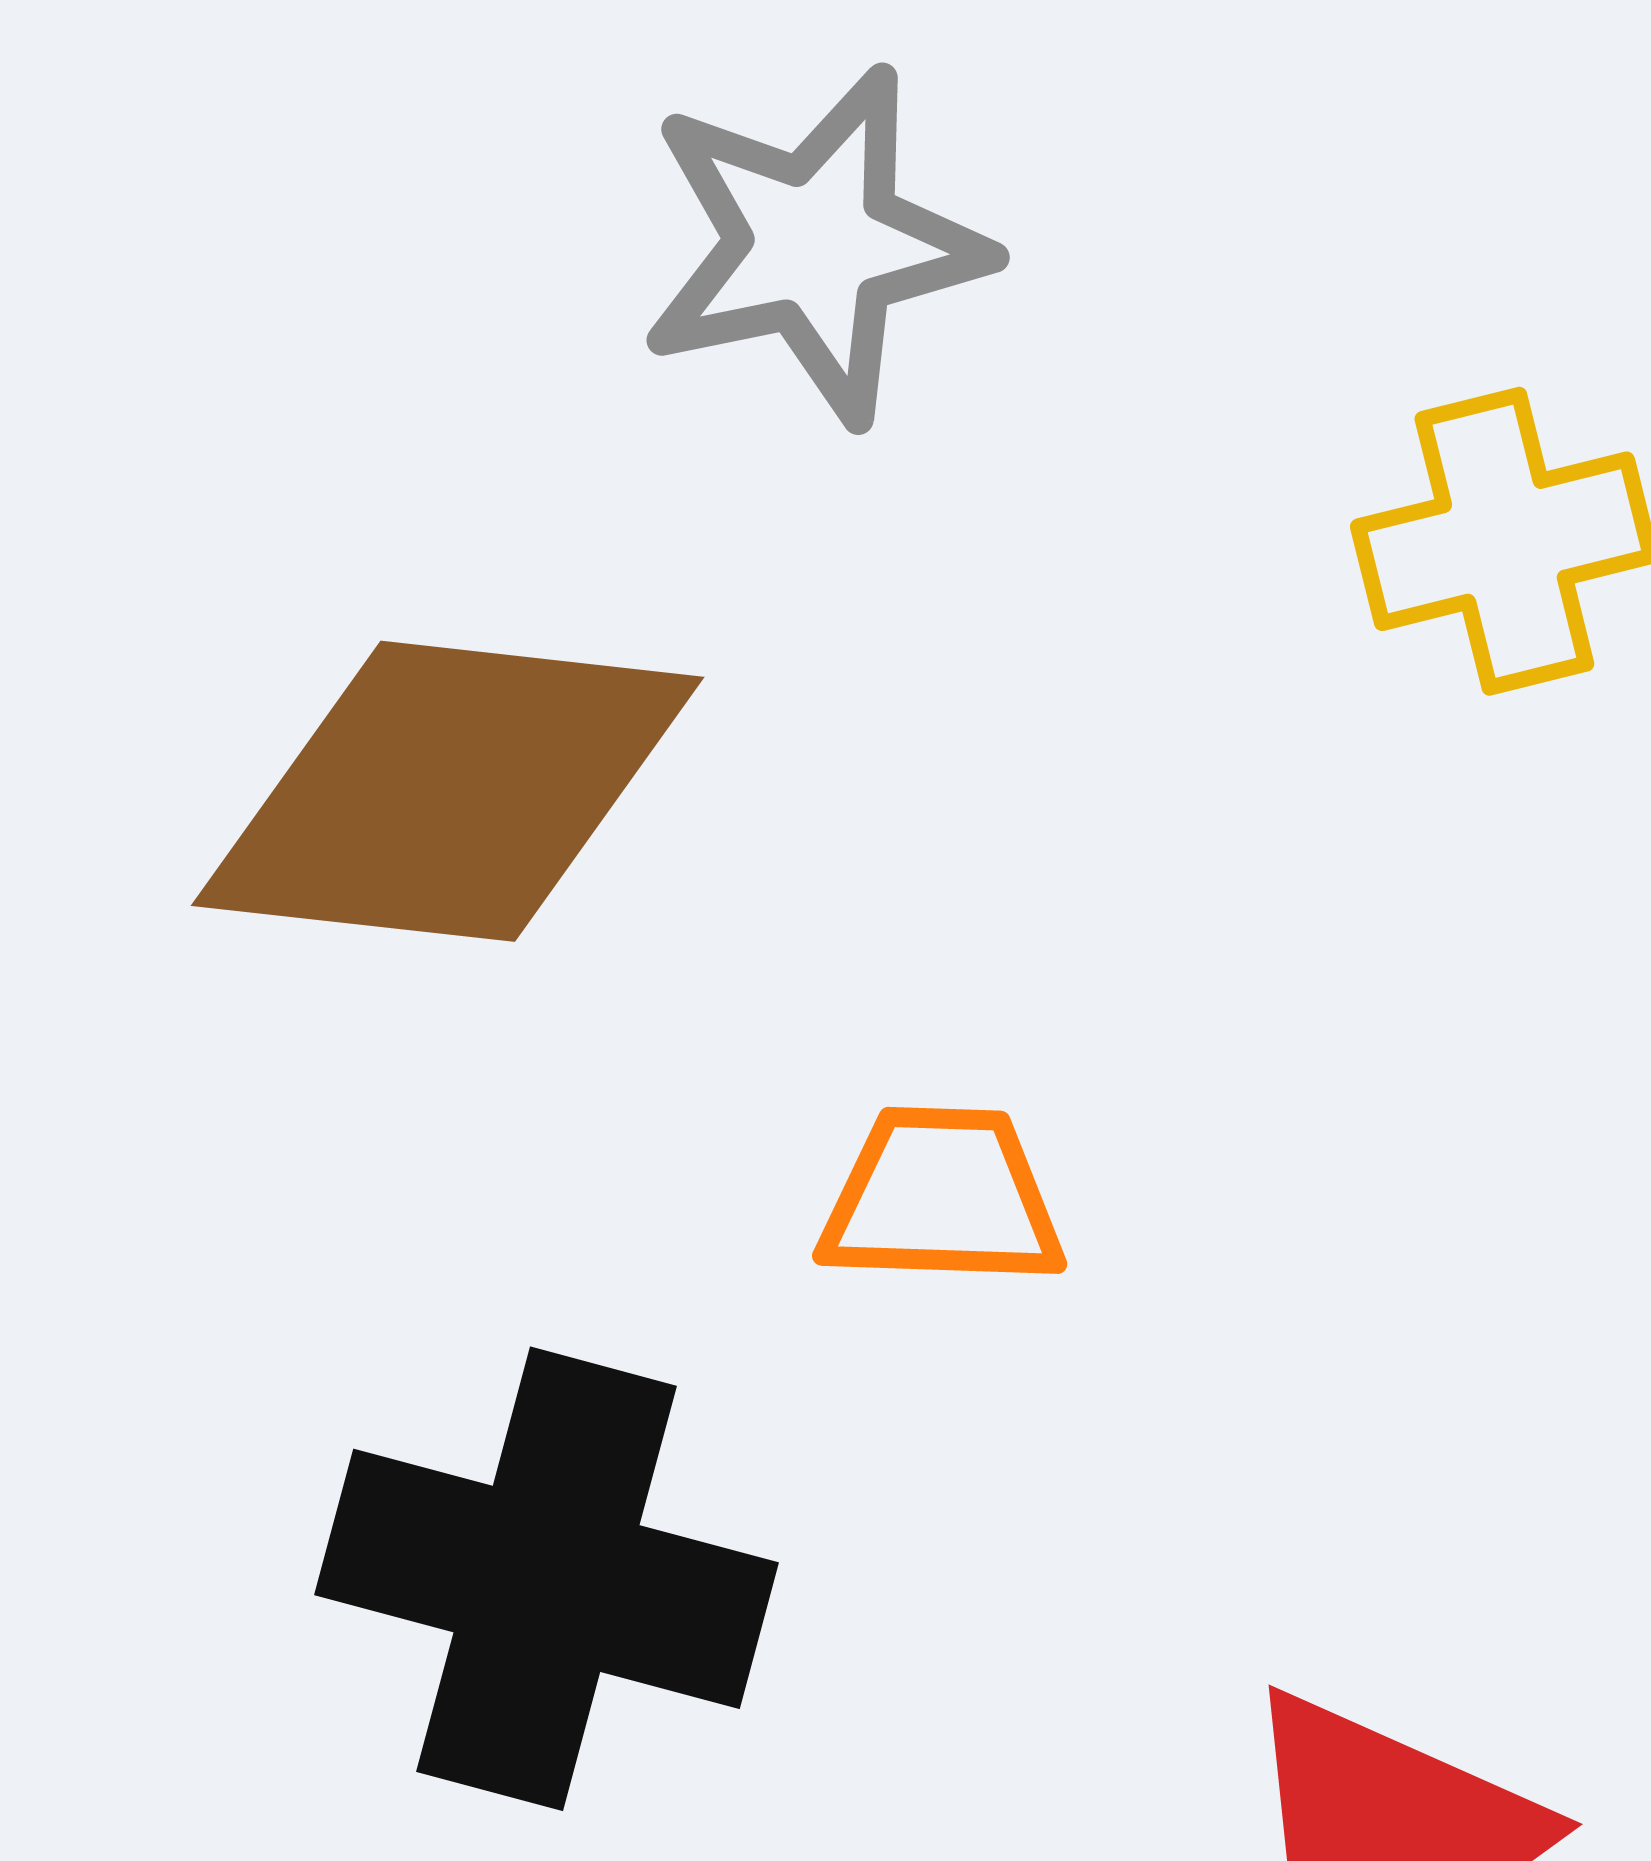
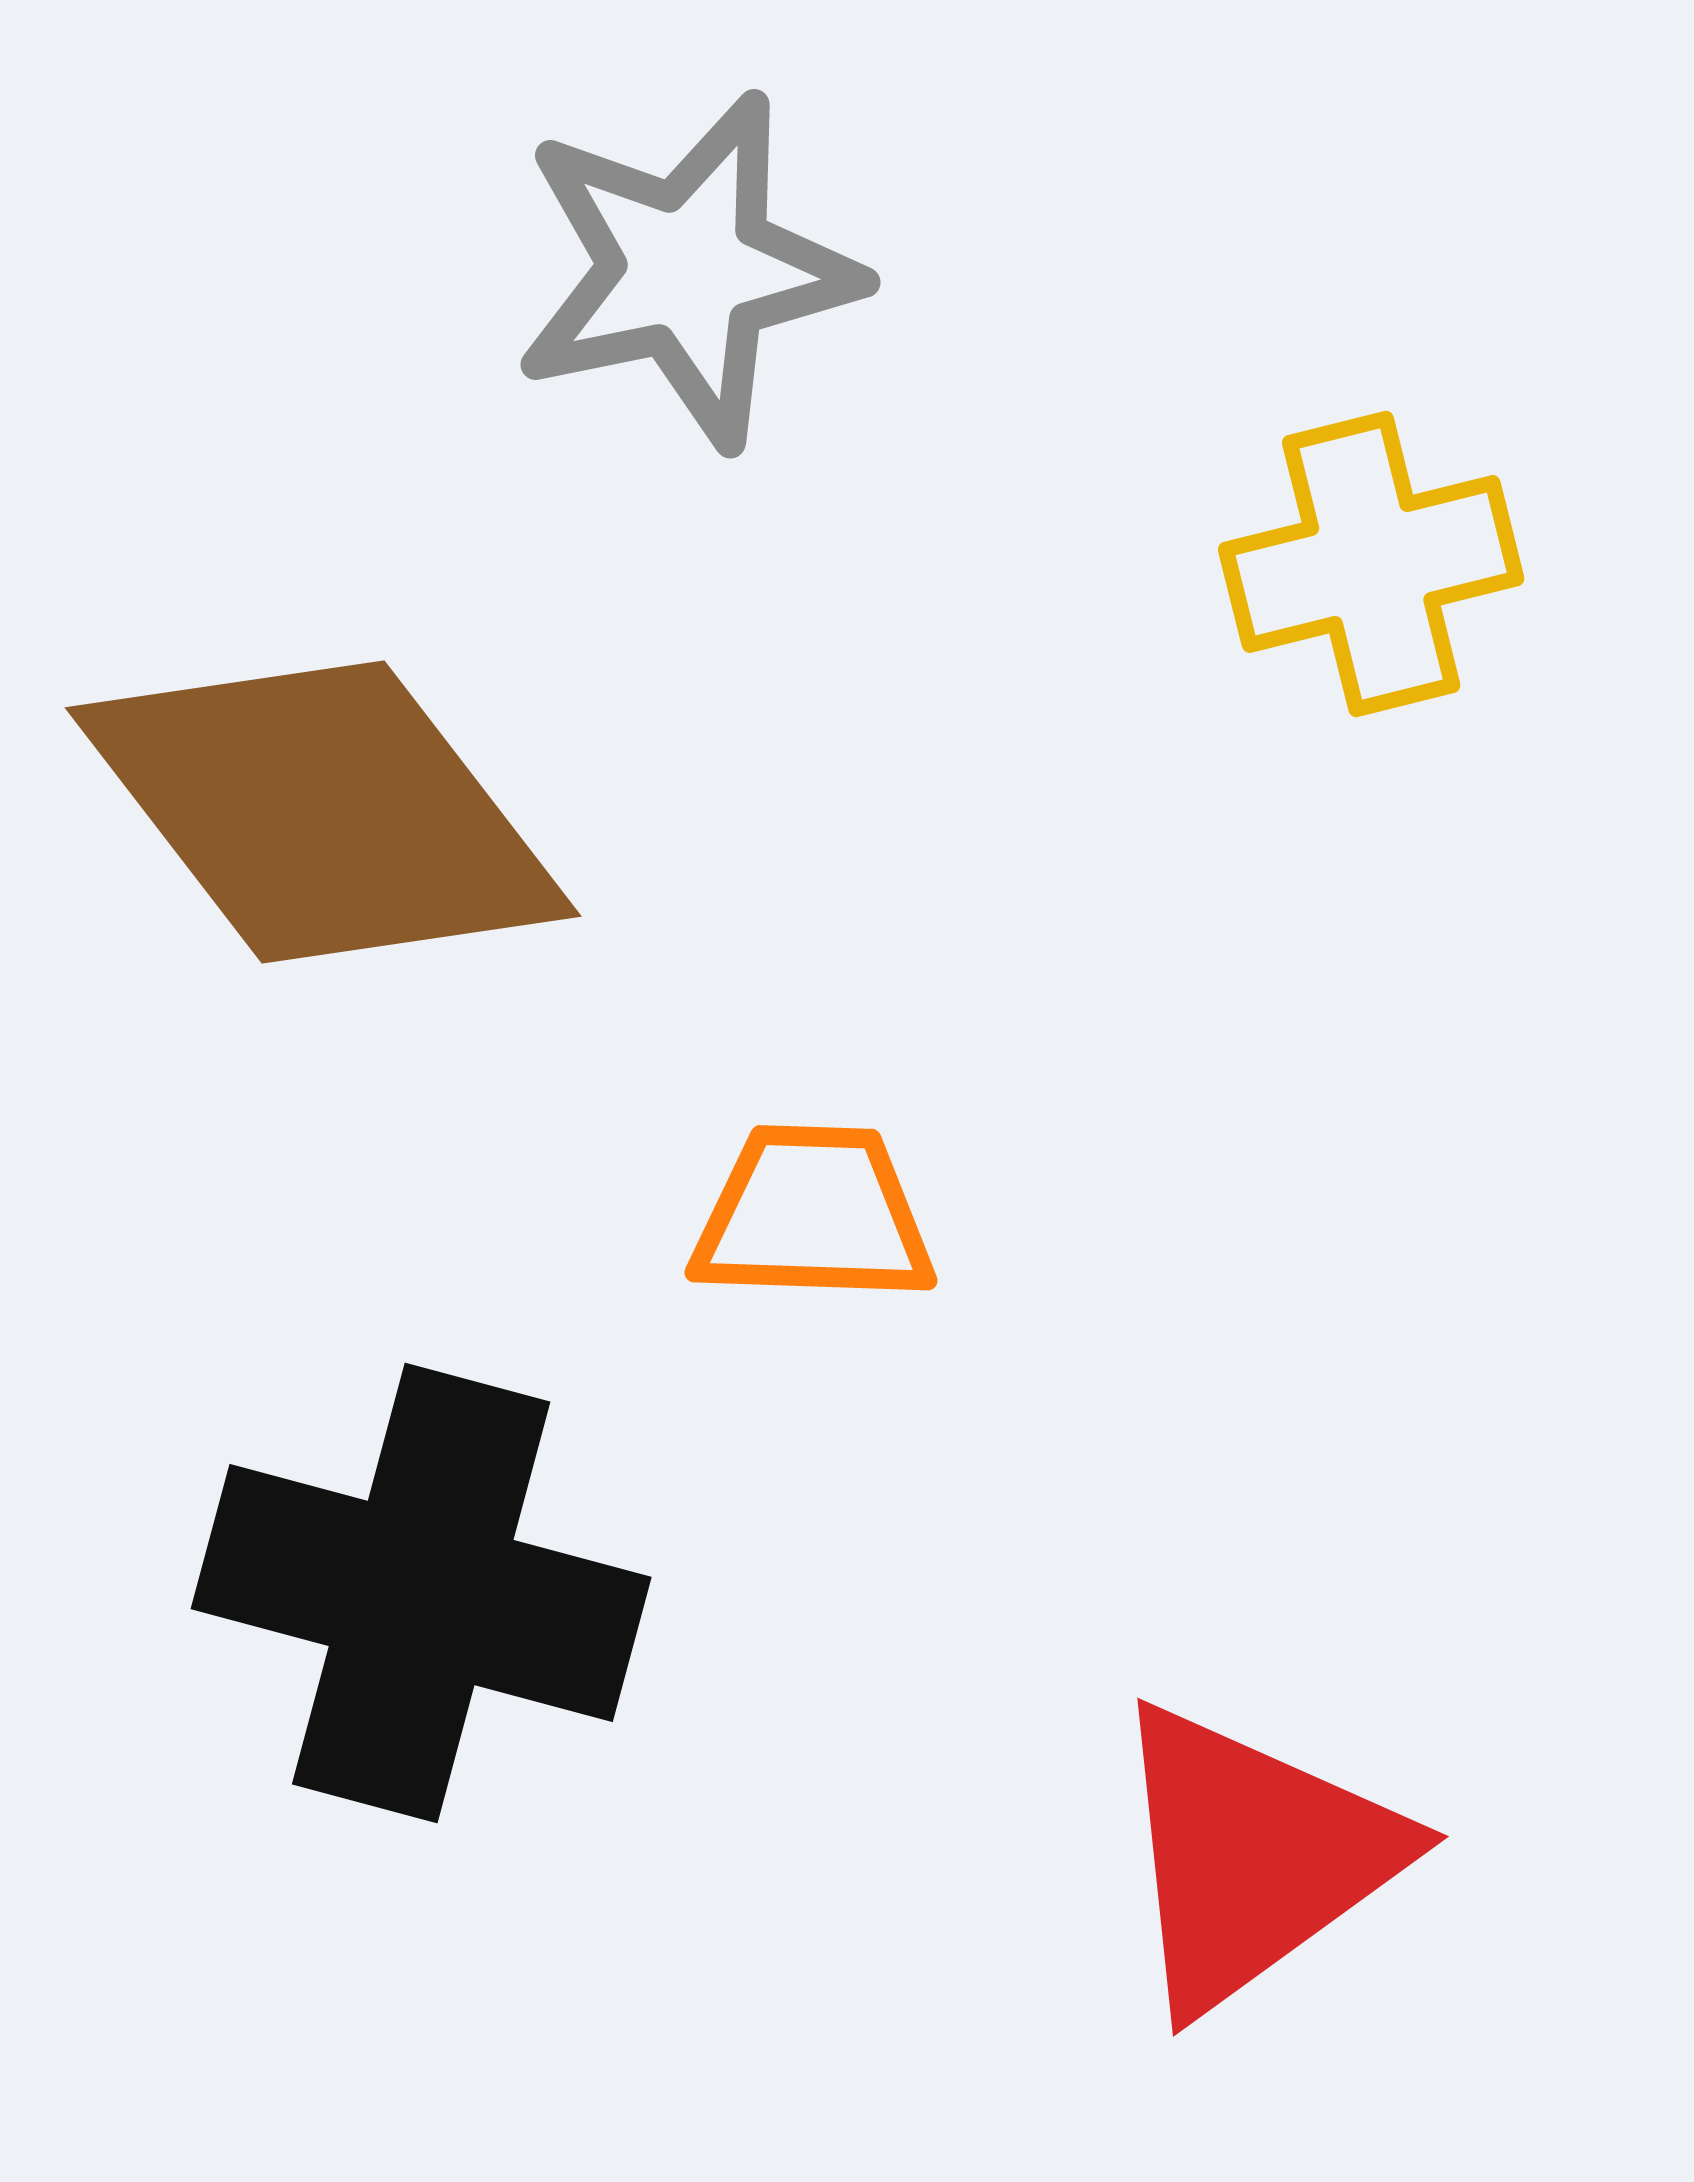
brown diamond: (448, 791) -> (323, 812), turned 46

